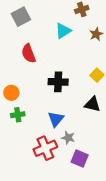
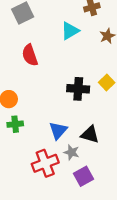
black cross: (58, 82) -> (78, 89), moved
black triangle: (93, 104) -> (90, 134), moved
purple square: (80, 159) -> (84, 176), turned 36

